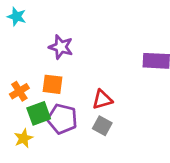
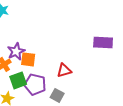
purple star: (61, 47) -> (16, 51), moved, turned 30
gray square: (102, 126) -> (57, 95), moved

